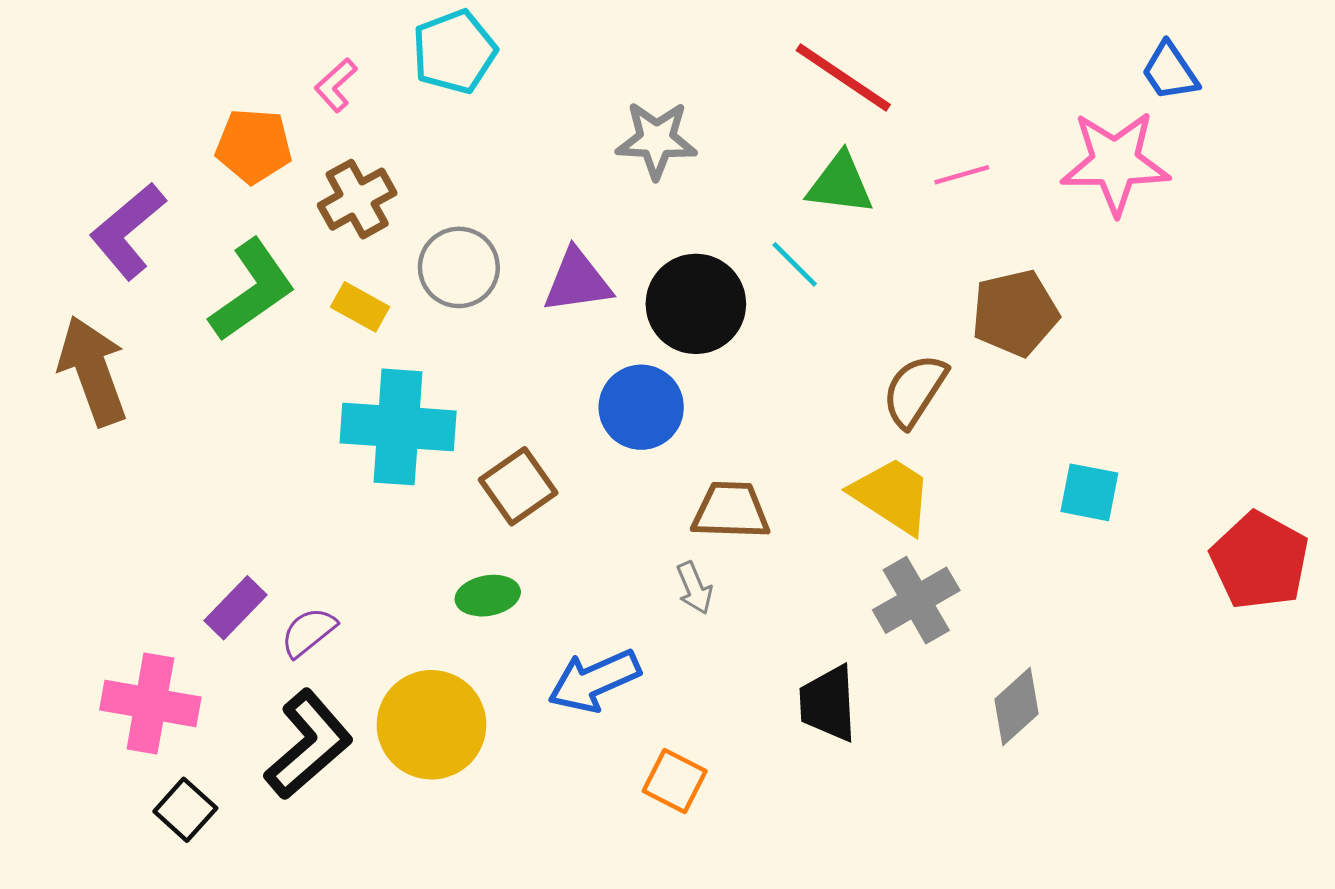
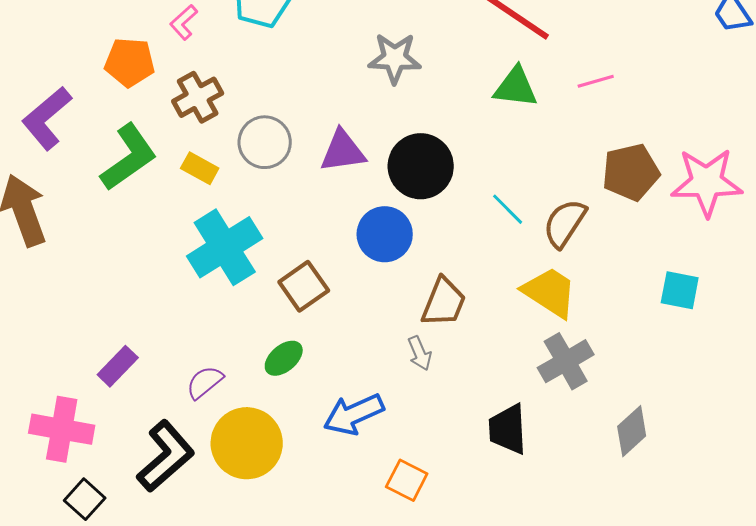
pink star: (1115, 163) -> (707, 182), moved
cyan line: (795, 264) -> (508, 209), moved
cyan cross: (398, 427) -> (225, 247), turned -36
brown trapezoid: (731, 511) -> (444, 302), turned 110
green ellipse: (488, 596) -> (284, 358), turned -30
purple semicircle: (308, 632) -> (205, 382), moved

